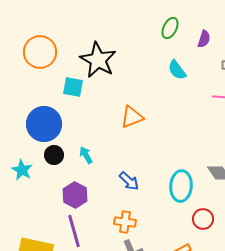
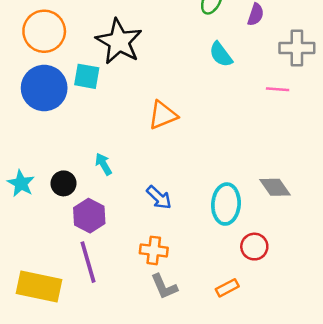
blue circle: (44, 124) -> (44, 88), moved
black circle: (54, 155) -> (64, 183), moved

